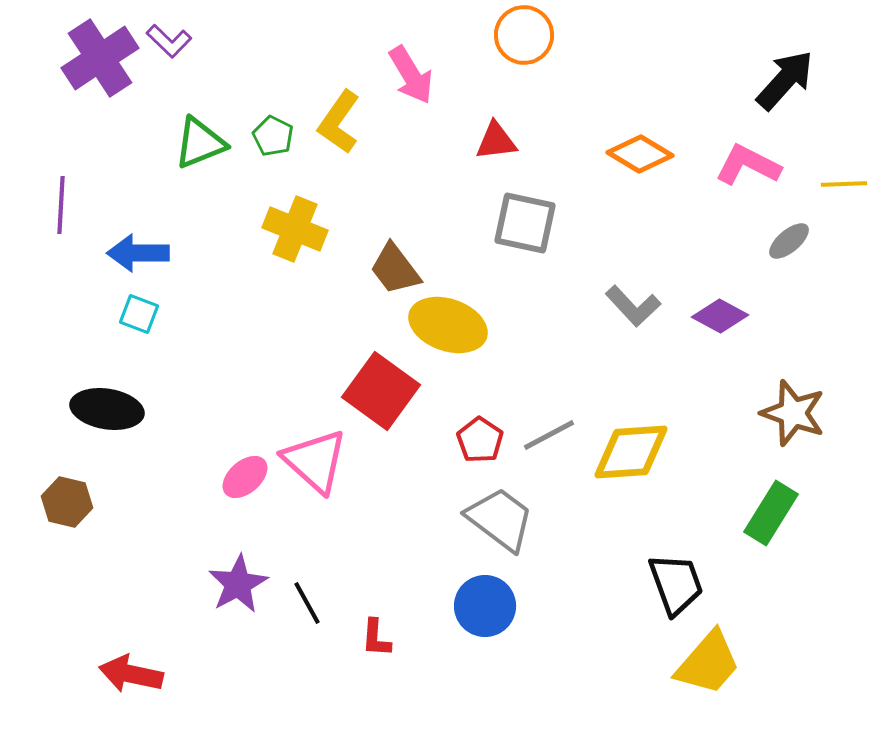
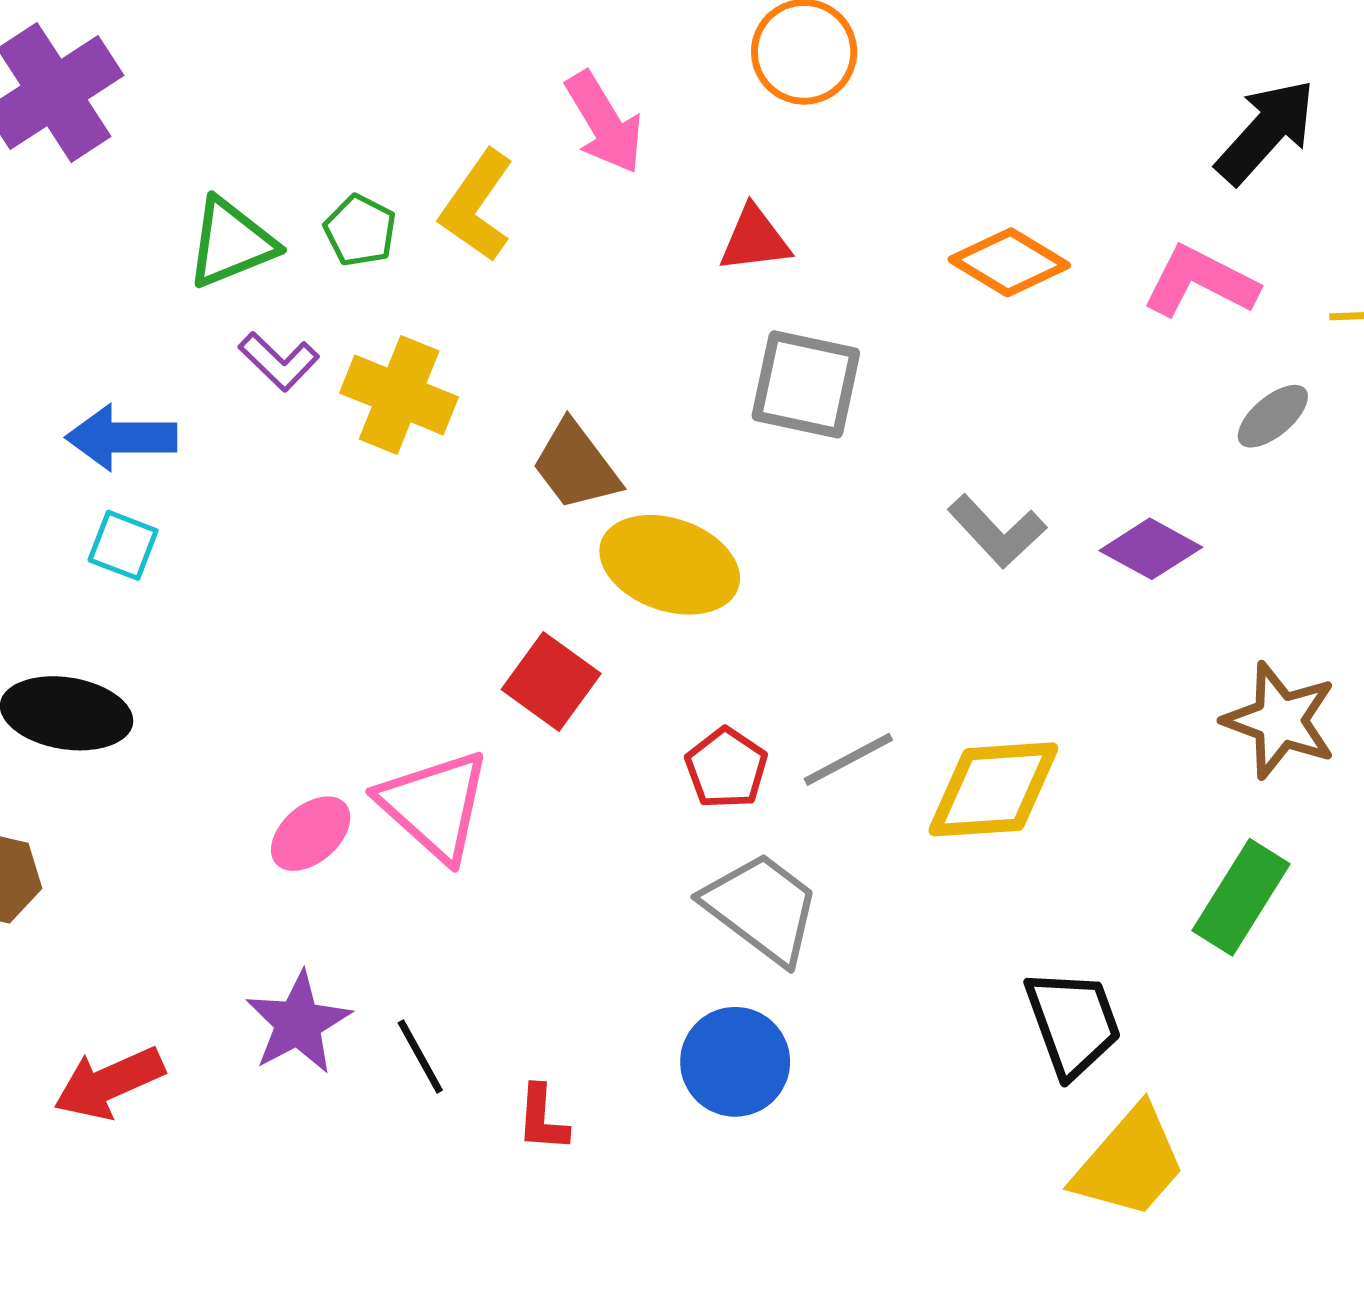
purple L-shape: (169, 41) -> (279, 361), moved
red square: (381, 391) -> (551, 682), size x0.7
red arrow: (131, 674) -> (109, 1083), moved, turned -36

